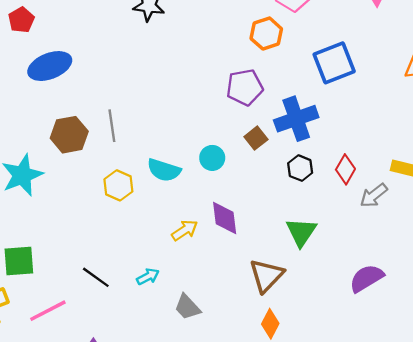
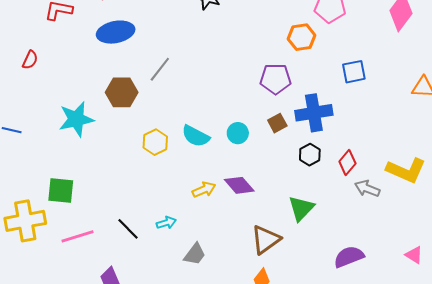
blue square: (334, 63) -> (354, 72), size x0.7
gray line: (112, 126) -> (160, 69), moved, turned 36
gray arrow: (374, 195) -> (367, 189), turned 50
purple diamond: (225, 218) -> (239, 185), turned -44
black line: (96, 277) -> (128, 229), moved
gray trapezoid: (187, 307) -> (195, 254), turned -110

